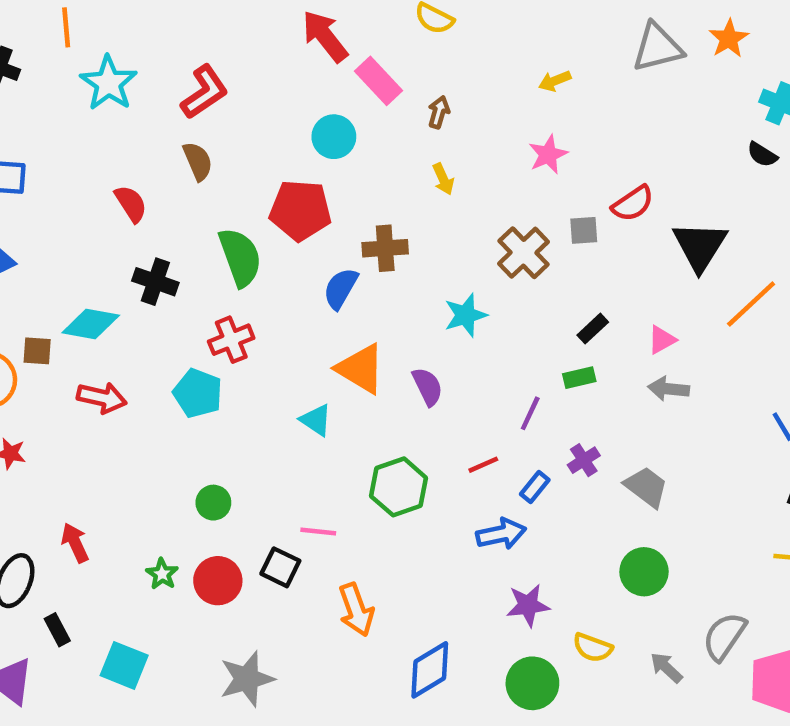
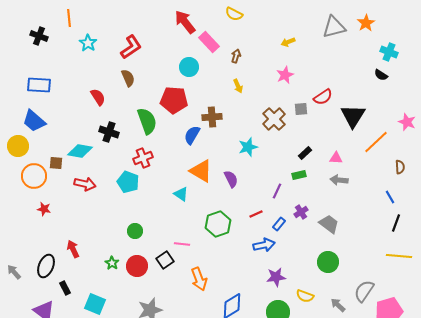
cyan star: (109, 83) -> (88, 43), size x0.7
pink triangle: (662, 340) -> (336, 158), turned 32
black square: (280, 567) -> (165, 260), turned 30

